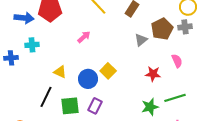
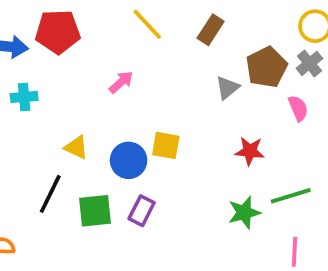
gray cross: (185, 27) -> (309, 63), turned -32
pink semicircle: (177, 61) -> (298, 108), moved
yellow square: (108, 71) -> (166, 145), turned -35

